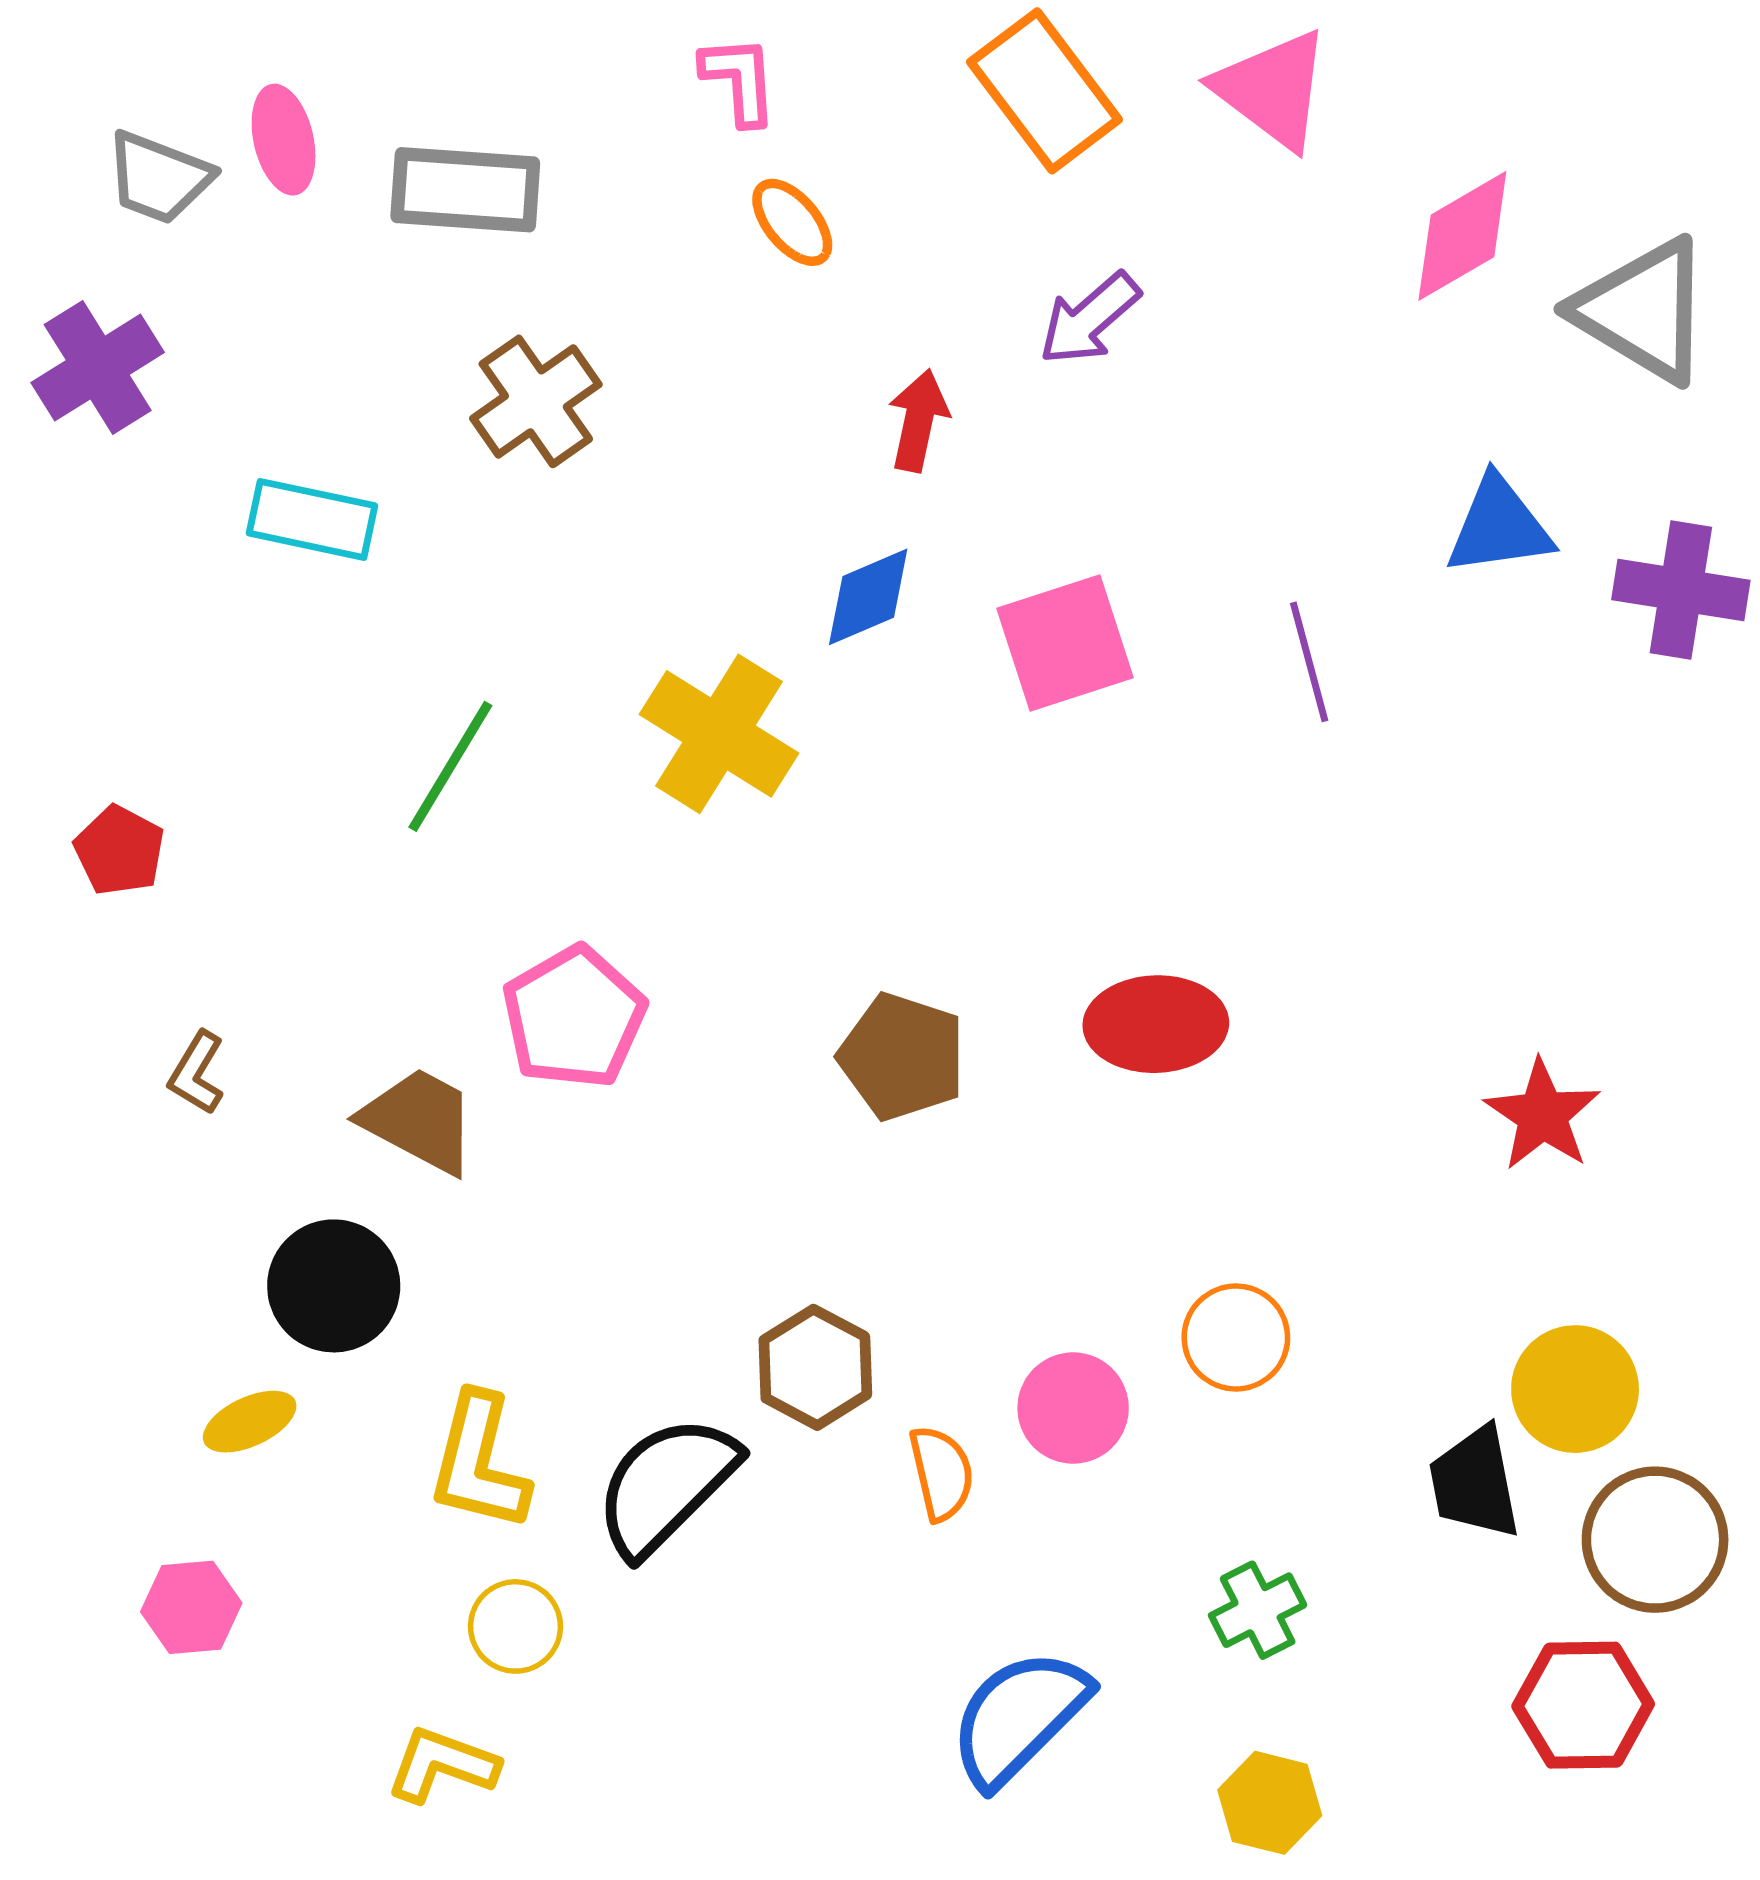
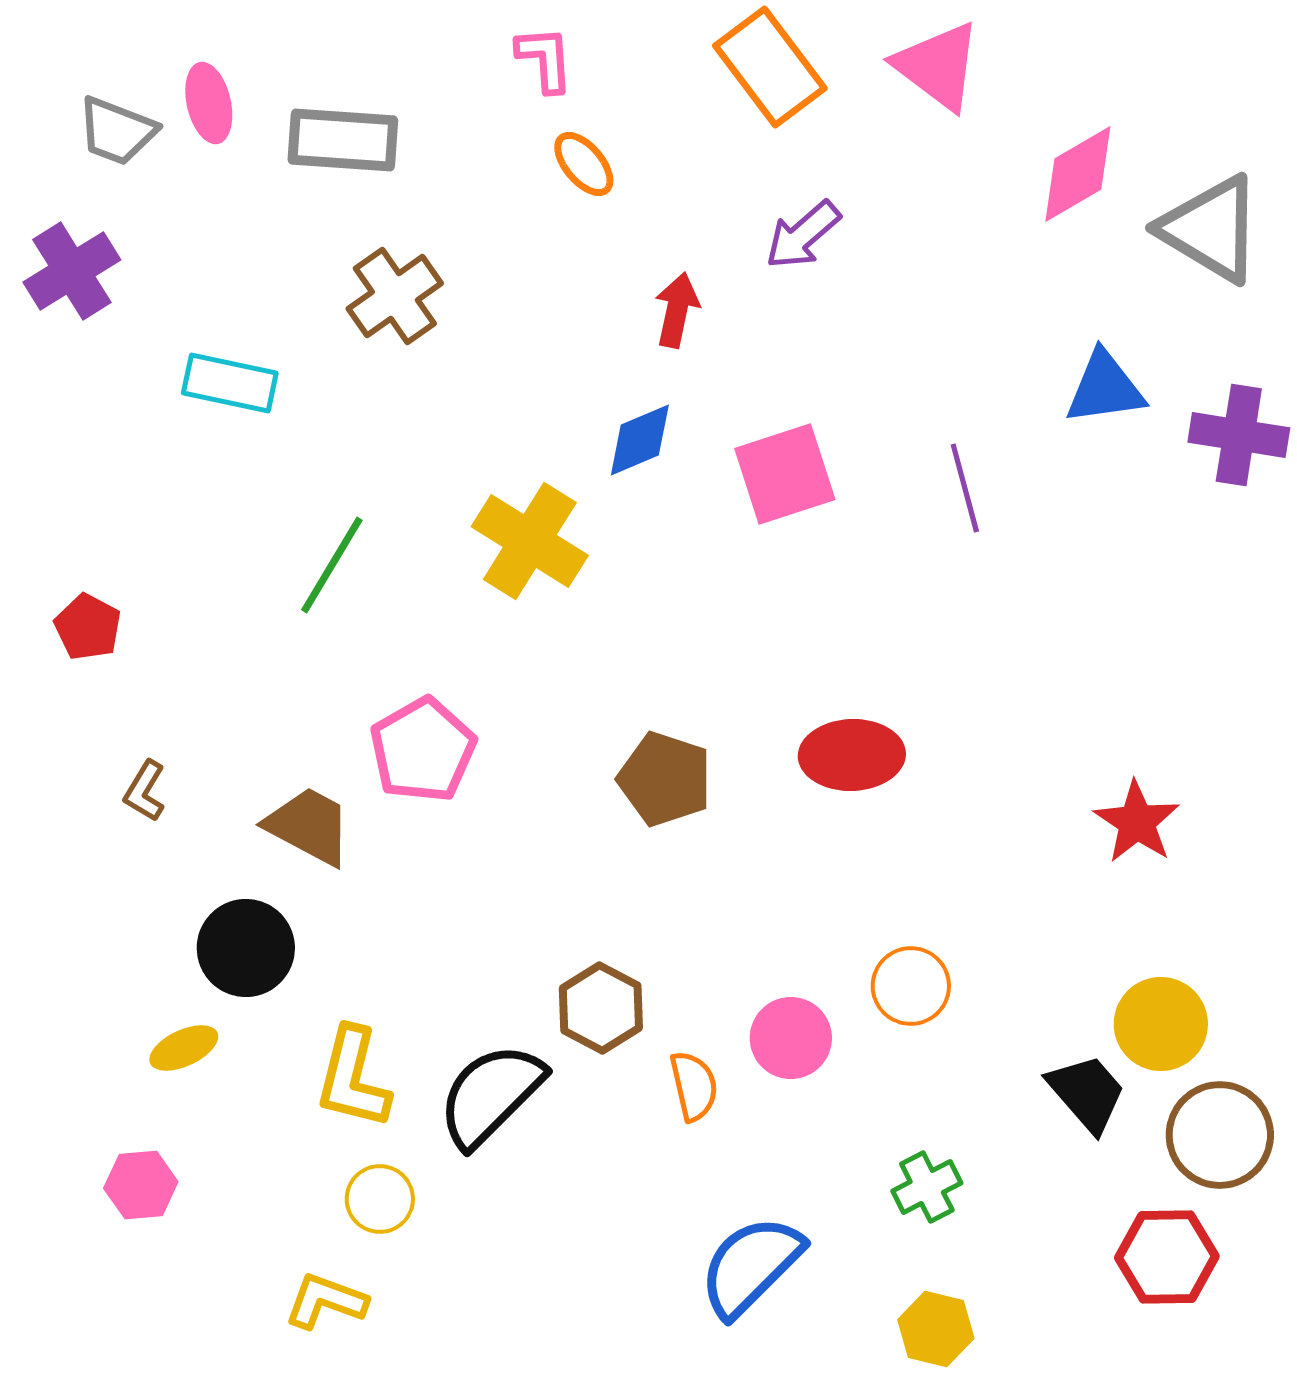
black trapezoid: (1475, 1483) -> (1087, 1093), turned 150

